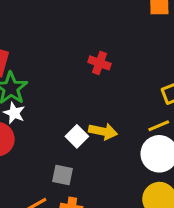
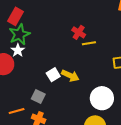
yellow line: (159, 126) -> (89, 43), moved

